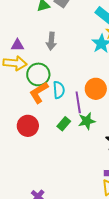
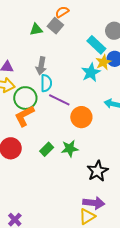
cyan semicircle: (59, 90) -> (46, 83), moved
purple line: (78, 102) -> (59, 100), moved, turned -60

